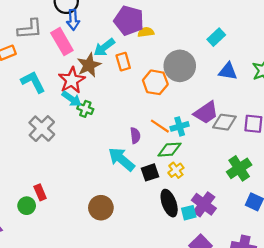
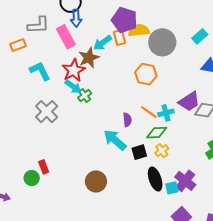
yellow semicircle: (146, 32) -> (139, 30), size x1.5
orange rectangle: (123, 62) -> (120, 37), moved
gray circle: (180, 66) -> (162, 42), moved
green cross: (85, 109) -> (85, 96), turned 32

